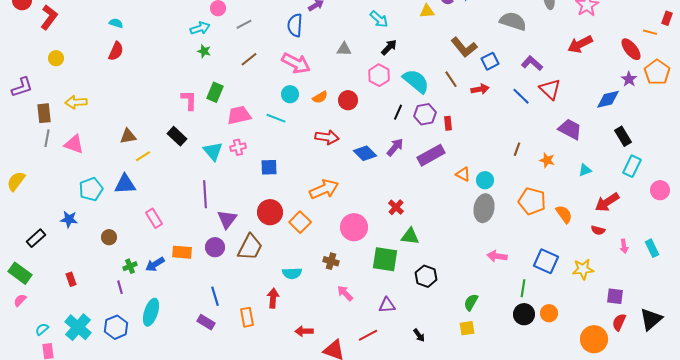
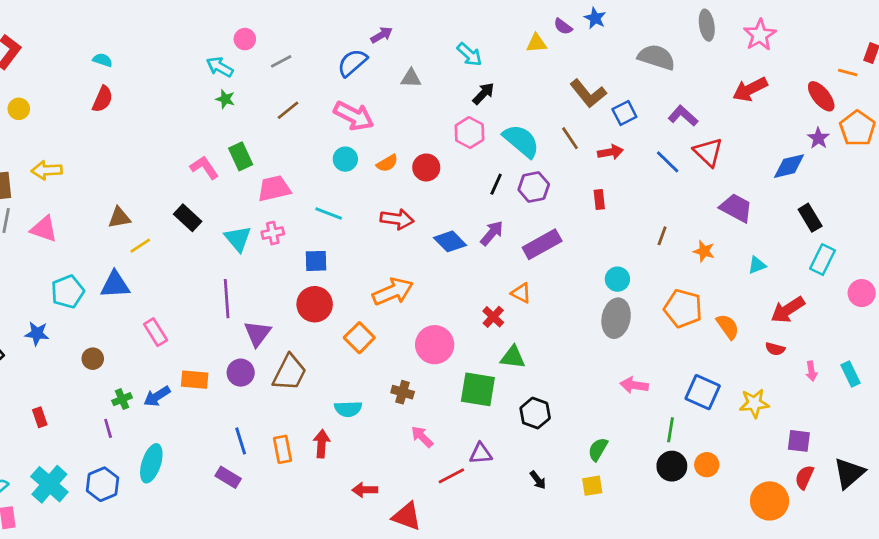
blue semicircle: (295, 25) -> (352, 63), turned 45
cyan arrow: (200, 28) -> (220, 67), turned -132
gray triangle: (344, 49) -> (411, 78), moved
green rectangle: (215, 92) -> (241, 156), turned -48
pink L-shape: (189, 100) -> (204, 167), turned -35
cyan line: (276, 118) -> (329, 214), moved
red rectangle: (448, 123) -> (599, 200), moved
orange triangle: (463, 174) -> (521, 293), moved
red circle: (270, 212) -> (315, 304), moved
orange rectangle: (247, 317) -> (283, 449), moved
red line: (368, 335) -> (451, 476), moved
black arrow: (419, 335) -> (538, 480), moved

